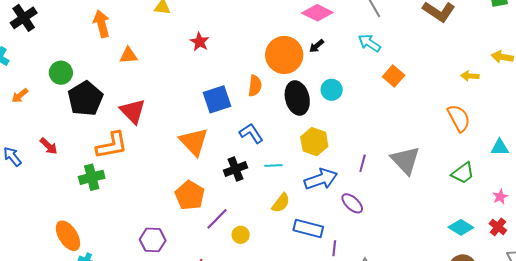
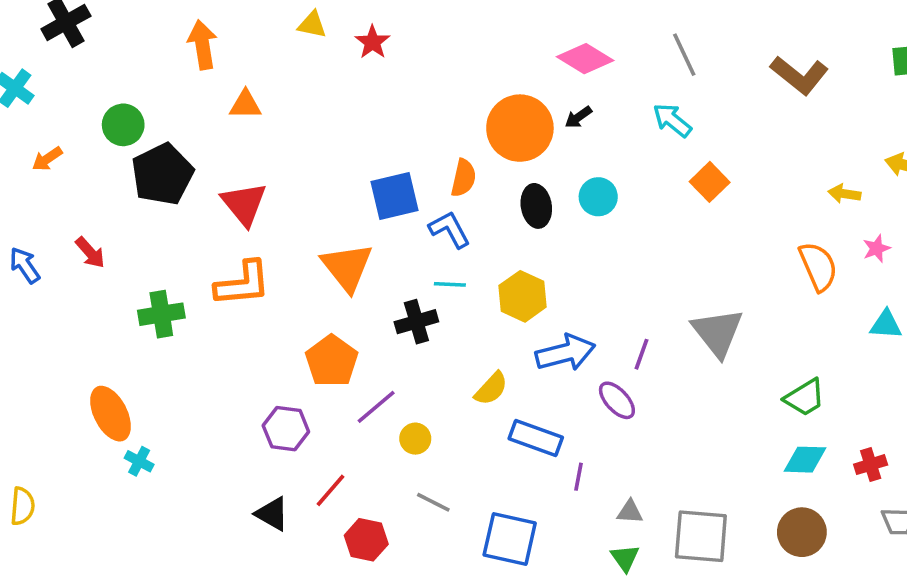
red star: (200, 42) -> (372, 42), moved
black ellipse: (297, 98) -> (536, 206), size x0.7
blue L-shape: (251, 133) -> (450, 229), moved
yellow hexagon: (314, 142) -> (523, 296), moved
orange L-shape: (112, 145) -> (243, 284), moved
purple line: (363, 163) -> (642, 354), moved
cyan line: (273, 165) -> (450, 284), moved
green trapezoid: (463, 173) -> (805, 398), moved
pink star: (500, 197) -> (877, 248), moved
cyan diamond: (461, 227) -> (805, 460), turned -35
red cross: (498, 227) -> (871, 465), turned 30
purple hexagon: (153, 240) -> (286, 429), moved

